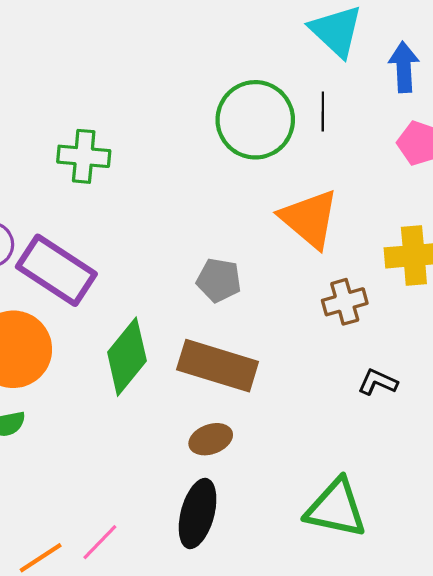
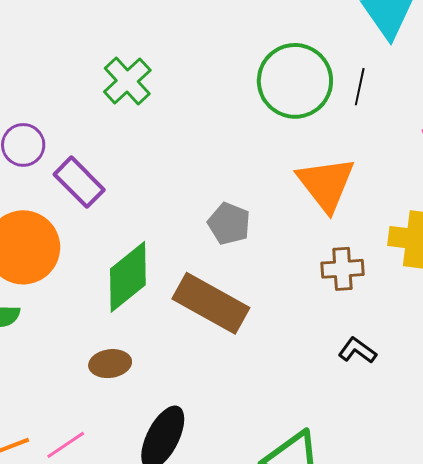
green cross: (84, 156) -> (127, 81), turned 30
purple rectangle: (56, 270) -> (79, 182), size x0.7
brown ellipse: (211, 439) -> (110, 364), moved

